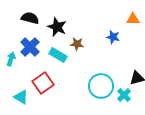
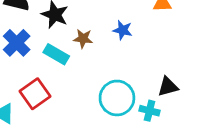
blue star: (113, 37) -> (123, 30), moved
cyan cross: (124, 95) -> (149, 111), turned -32

